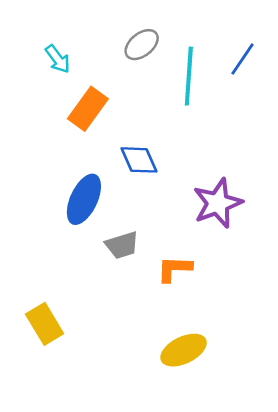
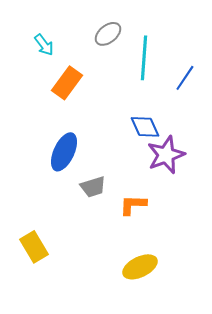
blue line: (243, 59) -> (185, 78), moved
blue diamond: (139, 160) -> (145, 127), moved

